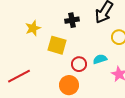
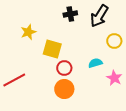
black cross: (72, 20) -> (70, 14), moved
red circle: (79, 64) -> (64, 68), moved

